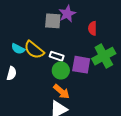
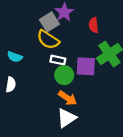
gray square: (53, 21) -> (49, 22), turned -30
yellow semicircle: (34, 50) -> (48, 40), moved

